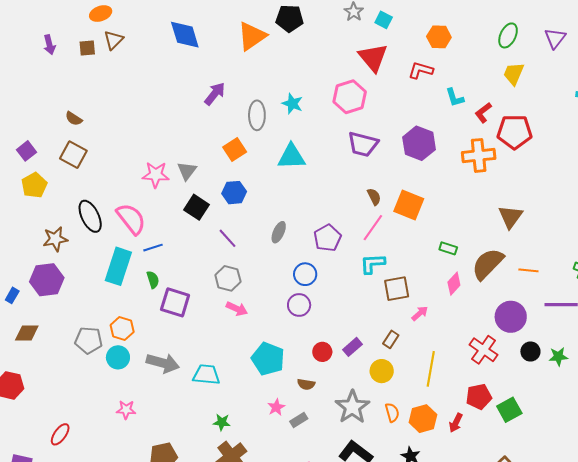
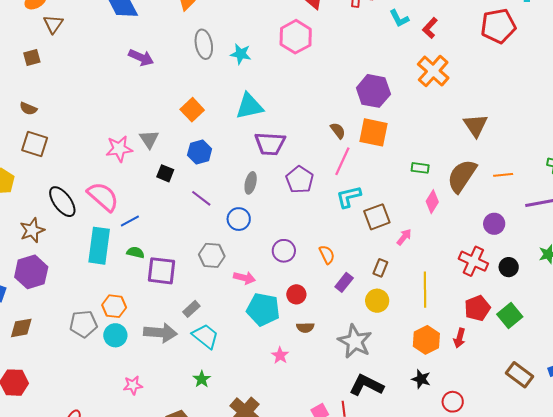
brown square: (87, 48) -> (32, 58), moved
purple arrow: (215, 94) -> (141, 58), moved, turned 85
gray ellipse: (257, 115) -> (204, 44), moved
red pentagon: (515, 132) -> (498, 26), moved
purple hexagon: (419, 143) -> (373, 91), moved
purple trapezoid: (363, 144) -> (270, 144), moved
orange cross: (479, 155) -> (433, 71), turned -32
black square: (197, 207) -> (165, 173), size x0.7
blue circle: (305, 274) -> (239, 219), moved
gray hexagon: (228, 278) -> (212, 255), moved
green semicircle: (153, 280) -> (135, 252), turned -48
pink arrow: (237, 309) -> (244, 278), moved
purple circle: (511, 317) -> (494, 224), size x0.7
black circle: (530, 351) -> (509, 267), moved
red circle: (322, 352) -> (296, 294), moved
cyan trapezoid: (206, 375) -> (205, 336), turned 44
orange semicircle: (392, 412) -> (327, 255), moved
gray rectangle: (299, 420) -> (191, 309), moved
green star: (222, 422) -> (202, 379), moved, turned -30

